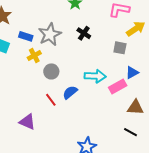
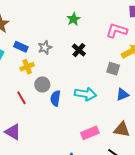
gray star: (50, 34) -> (45, 47), size x0.6
pink rectangle: (118, 86) -> (90, 133), moved
blue semicircle: (70, 92) -> (55, 98), moved, turned -49
red line: (51, 100) -> (21, 98), moved

